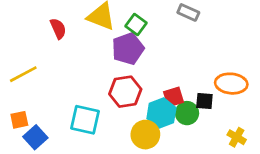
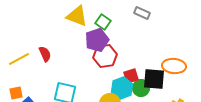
red semicircle: (58, 29) -> (45, 54), moved
red hexagon: (125, 92) -> (105, 56), moved
black square: (204, 101) -> (154, 79), size x1.6

